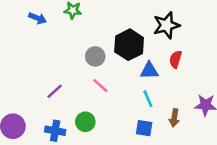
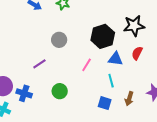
gray circle: (95, 56) -> (59, 40), moved
pink line: (100, 85) -> (87, 65), moved, turned 72
blue cross: (55, 131) -> (24, 93), moved

